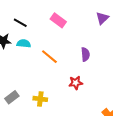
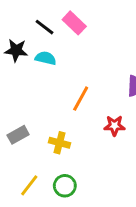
pink rectangle: (58, 20) -> (74, 23), moved
orange line: (49, 57) -> (81, 99), moved, turned 72

